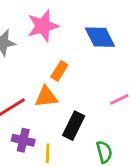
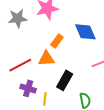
blue diamond: (100, 37) -> (85, 32), moved

